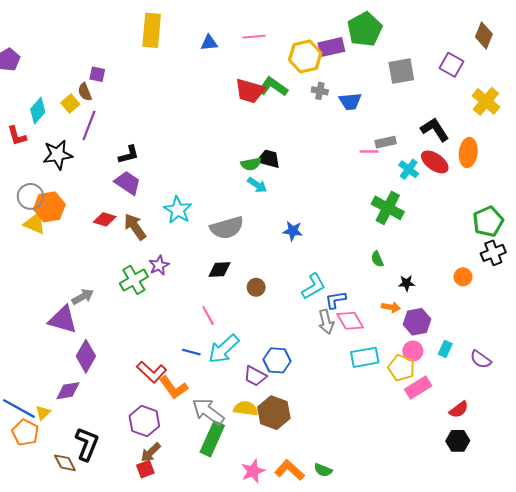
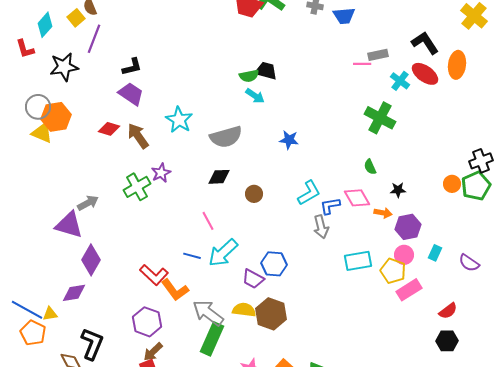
green pentagon: (488, 221) -> (476, 186), moved
pink diamond: (350, 321) -> (357, 198), moved
yellow triangle: (43, 413) -> (50, 314), turned 35

